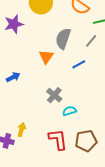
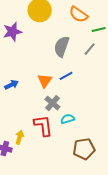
orange triangle: (46, 57) -> (45, 81), moved
blue line: (79, 64) -> (66, 76), moved
red L-shape: (58, 139) -> (43, 126), moved

